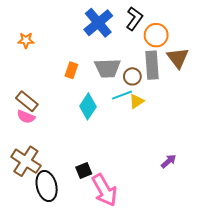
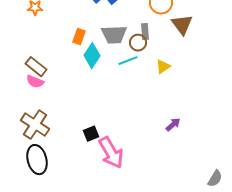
gray rectangle: (152, 65) -> (145, 32), moved, size x0.6
yellow triangle: (136, 101) -> (163, 67), moved
cyan diamond: (88, 106) -> (92, 56), moved
black ellipse: (47, 186) -> (37, 160), moved

